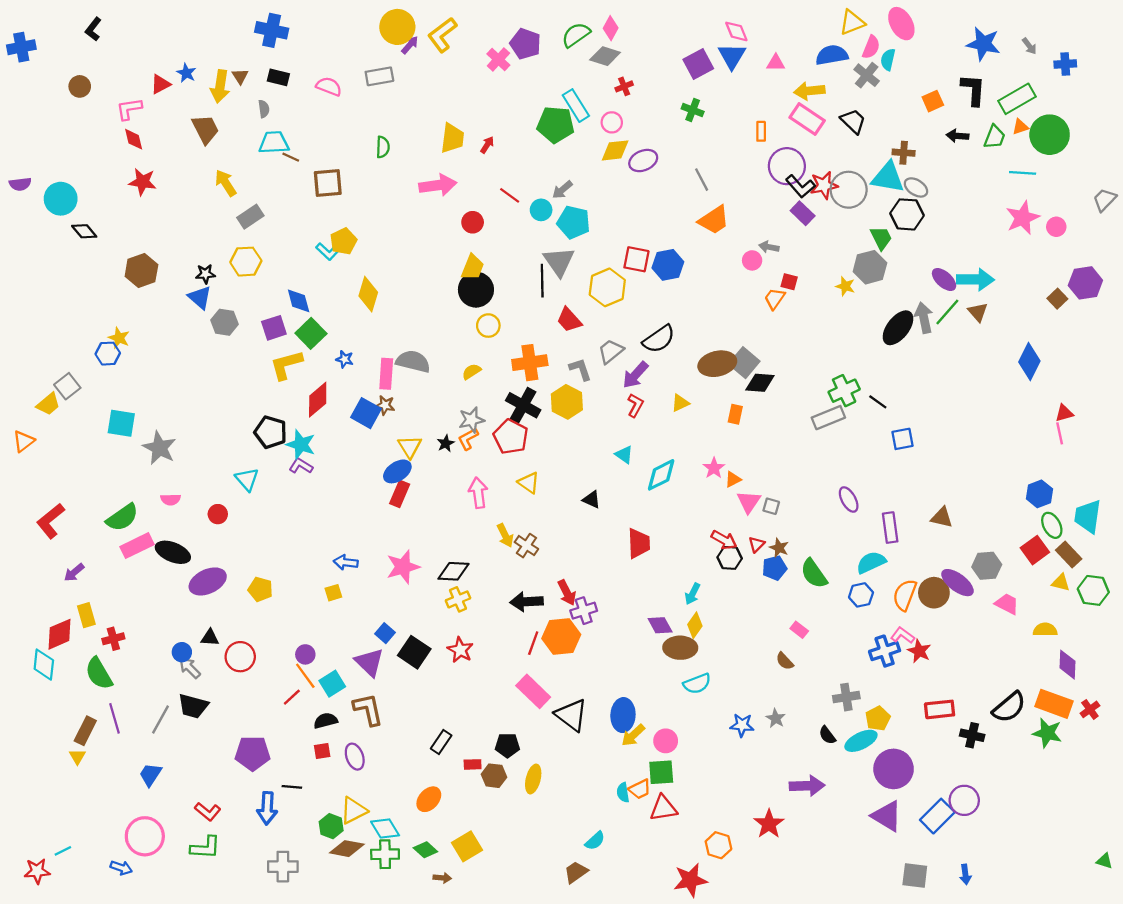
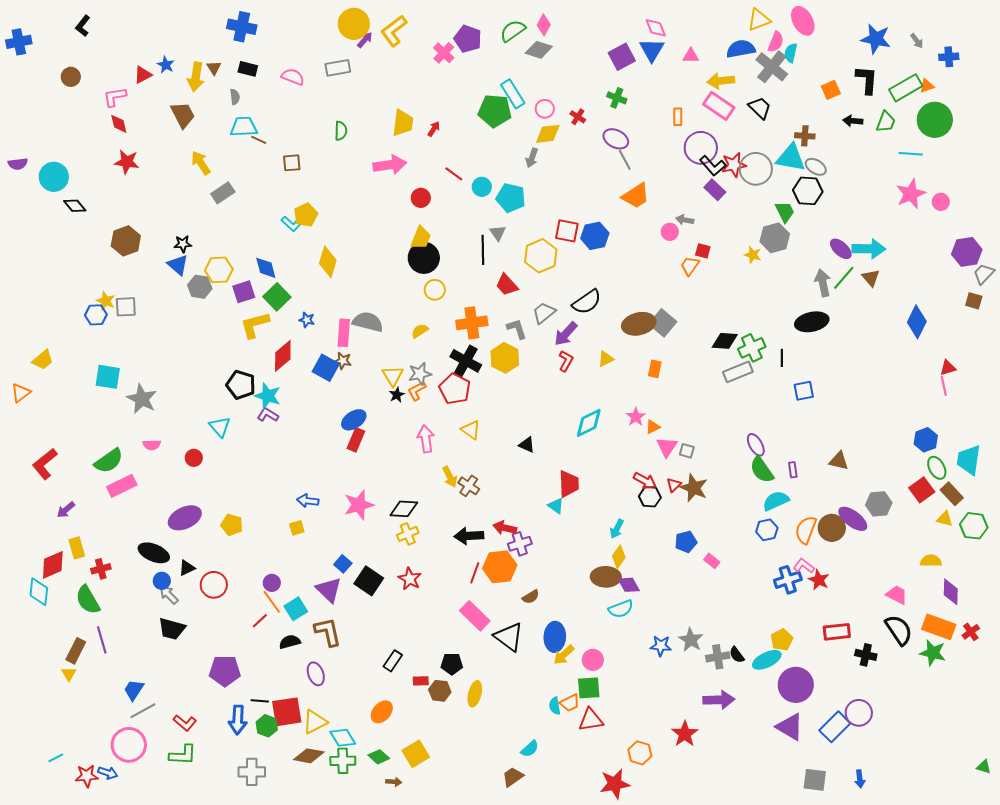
gray cross: (867, 75) -> (772, 67), size x1.4
red cross: (624, 86) -> (578, 117), moved, turned -35
orange triangle: (1020, 127) -> (927, 86), moved
purple ellipse: (643, 161) -> (616, 139), moved, turned 50
brown square: (328, 183) -> (292, 163), size x0.7
gray arrow: (562, 190) -> (532, 158), moved, turned -30
gray trapezoid: (1105, 200) -> (984, 274), moved
yellow hexagon: (246, 262) -> (219, 270), moved
gray triangle: (559, 262) -> (498, 233), size x0.6
brown square: (1057, 299) -> (974, 301), moved, turned -30
black ellipse: (898, 328) -> (812, 322), moved, turned 40
black diamond: (760, 383) -> (725, 341), moved
gray square: (67, 386) -> (126, 307), moved, turned 35
black line: (878, 402) -> (782, 358), turned 54
yellow triangle: (410, 447) -> (393, 376), moved
cyan triangle: (624, 455) -> (556, 506), moved
purple rectangle: (890, 528) -> (793, 470), size x0.6
brown star: (779, 548) -> (694, 488), size x1.6
black ellipse: (173, 552) -> (154, 553), moved
blue pentagon: (775, 568) -> (686, 542), moved
green semicircle: (814, 574) -> (762, 470), moved
red arrow: (567, 593) -> (505, 528), turned 130
pink trapezoid: (1007, 604) -> (897, 595), moved
purple diamond: (660, 625) -> (629, 585), moved
black triangle: (210, 638) -> (187, 568), turned -30
brown semicircle: (785, 661) -> (531, 597), moved, turned -78
gray cross: (846, 697) -> (718, 657), moved
black semicircle: (1009, 707) -> (899, 630), turned -84
gray star: (776, 718) -> (691, 640), size x1.4
gray line: (161, 720) -> (143, 711), moved, turned 32
red square: (322, 751) -> (287, 712), moved, size x2.0
green hexagon: (331, 826) -> (267, 726), moved
red star: (37, 871) -> (87, 776), moved

